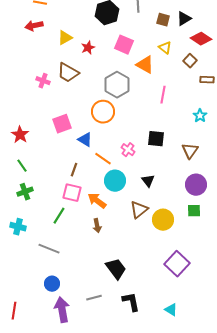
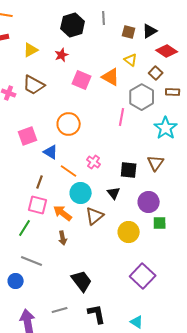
pink square: (124, 45) -> (82, 80), moved
red star: (88, 48) -> (62, 55), moved
gray hexagon: (117, 85) -> (142, 97), moved
pink line: (163, 95) -> (122, 117), moved
cyan star: (200, 116) -> (166, 128), size x1.6
black square: (156, 139) -> (129, 170), moved
purple circle: (196, 185) -> (149, 202), moved
brown triangle: (139, 210) -> (95, 216), moved
gray line: (49, 249) -> (32, 261), moved
blue circle: (52, 284) -> (16, 281), moved

